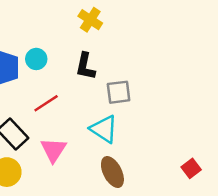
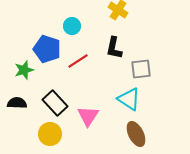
cyan circle: (36, 59) -> (72, 26), moved
red line: (46, 103) -> (78, 61), moved

